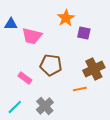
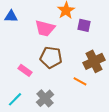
pink trapezoid: (32, 36) -> (45, 28), moved
orange line: (80, 89) -> (80, 81), turned 40

